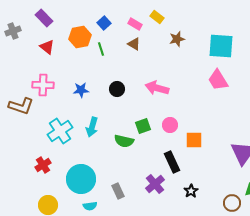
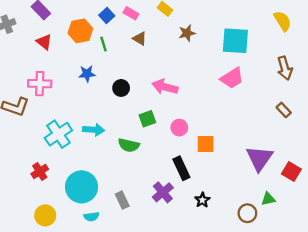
pink rectangle: (135, 24) -> (131, 13), moved
pink trapezoid: (218, 80) -> (232, 78), turned -90
blue star: (81, 90) -> (87, 74), moved
green square: (143, 126) -> (147, 119), moved
cyan arrow: (92, 127) -> (94, 130), turned -102

